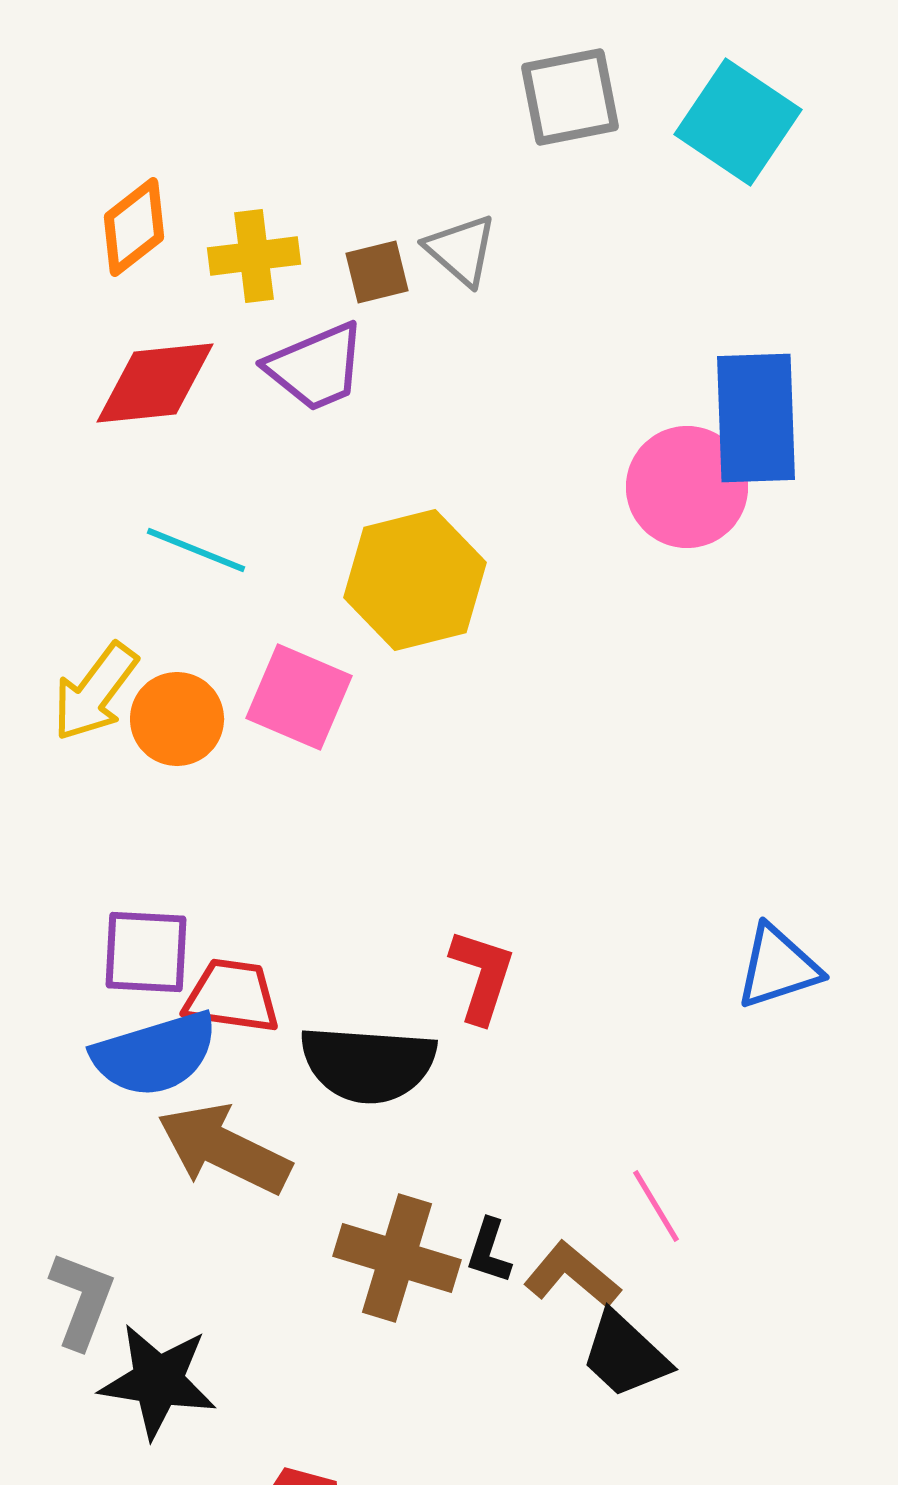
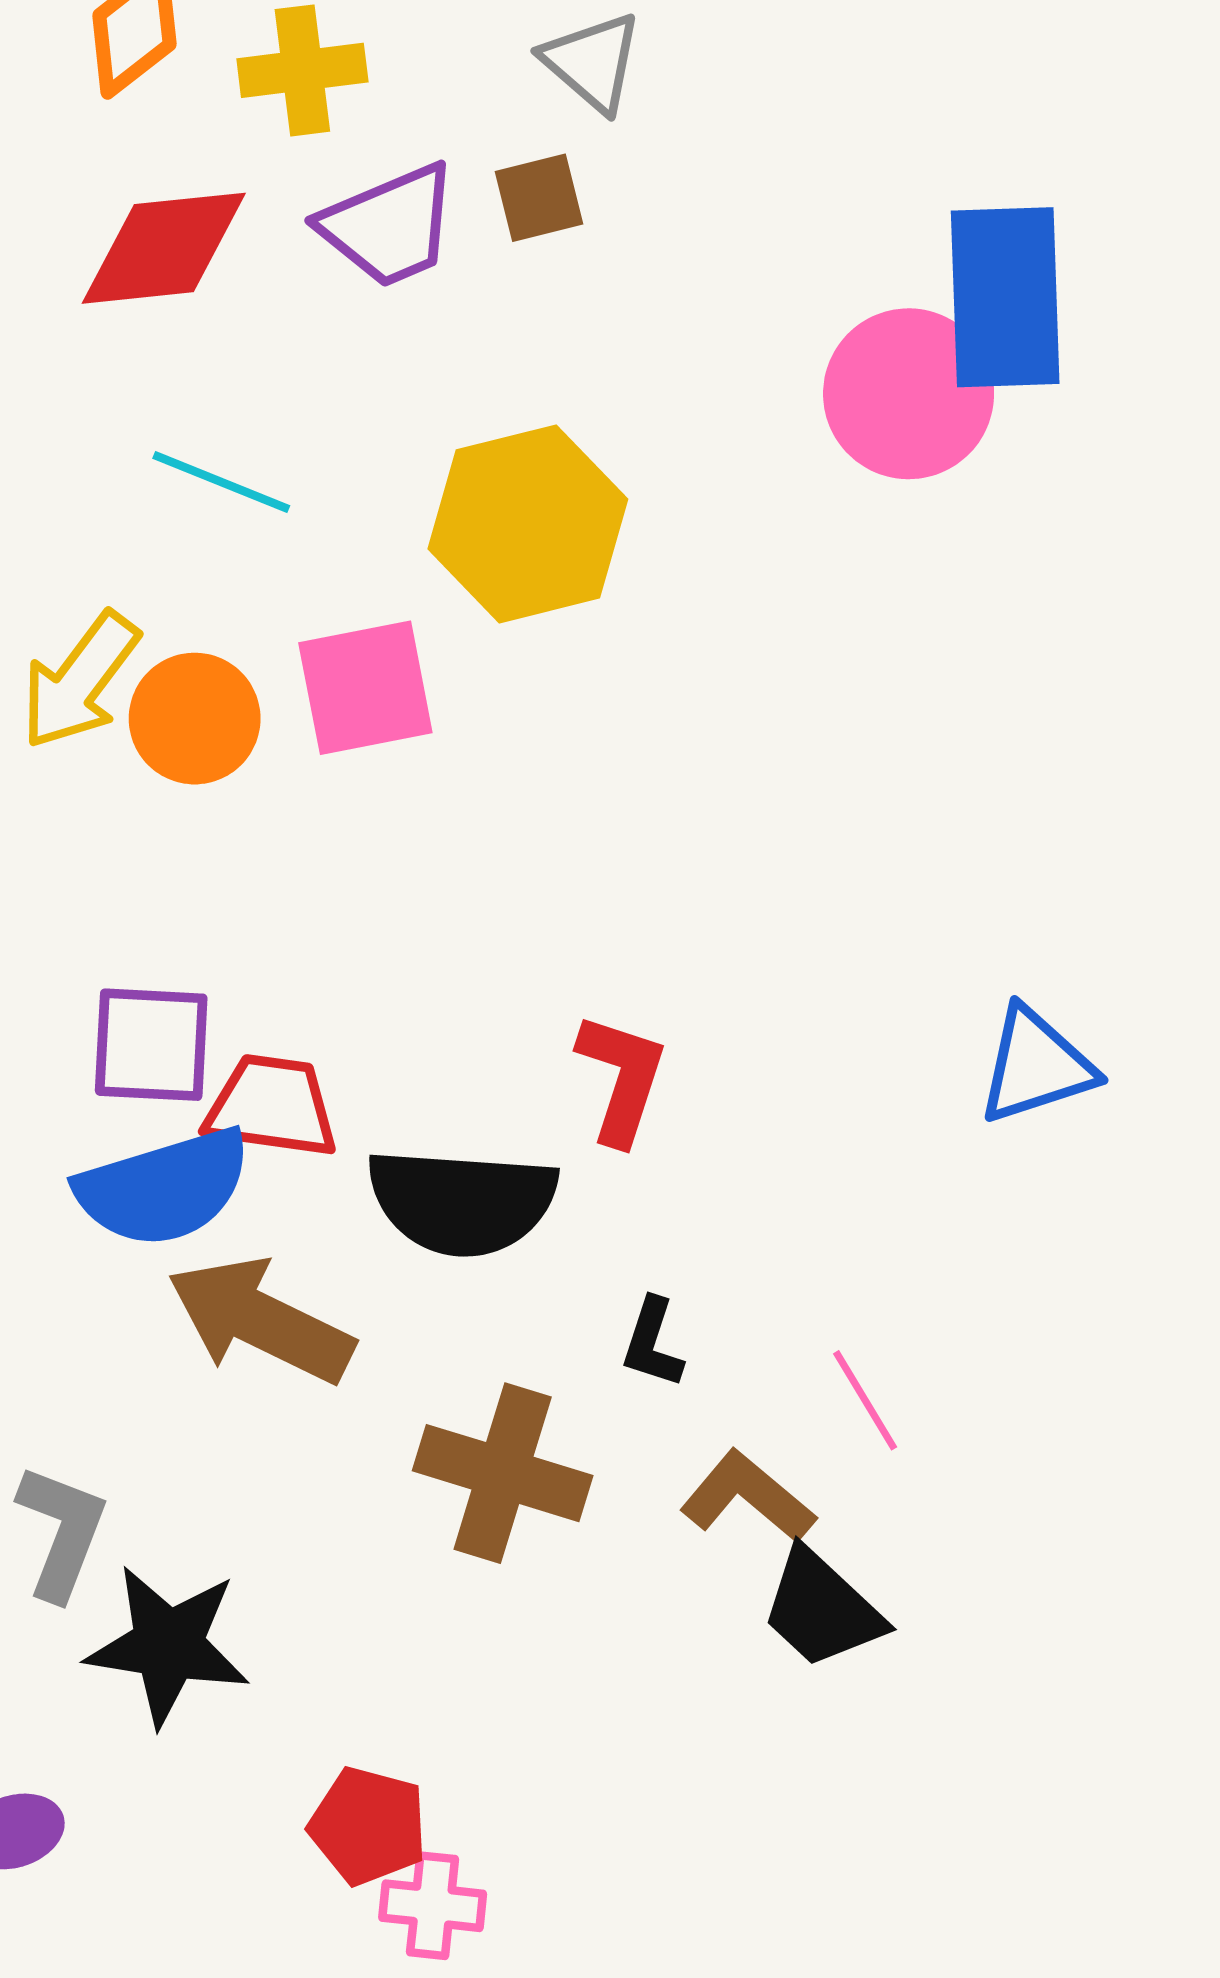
brown square: (377, 272) -> (539, 198), moved
pink square: (299, 697) -> (365, 688), turned -34
black L-shape: (489, 1251) -> (652, 1343), moved

